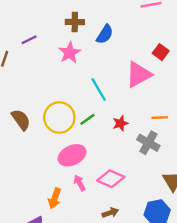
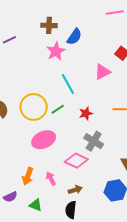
pink star: (70, 53) -> (56, 51), moved
pink triangle: (139, 74) -> (102, 72), size x0.7
gray cross: (148, 143) -> (94, 141), moved
pink arrow: (79, 183) -> (51, 178), moved

